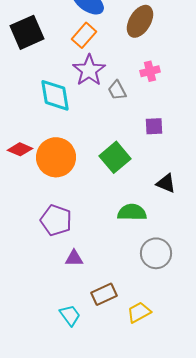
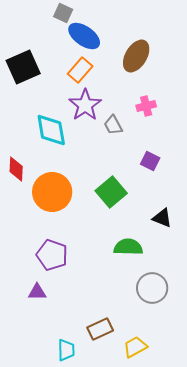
purple square: (154, 126) -> (150, 161), turned 30
red diamond: (20, 149) -> (16, 169), moved, turned 70
purple triangle: (74, 258) -> (37, 292), moved
cyan trapezoid: (70, 315) -> (66, 350), turned 35

